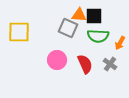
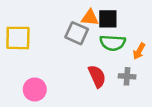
pink circle: (57, 60) -> (35, 90), moved
gray cross: (110, 64) -> (127, 76), turned -32

